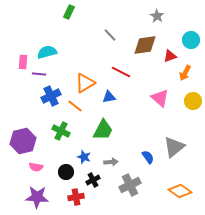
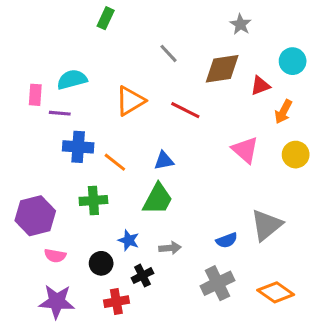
orange triangle: (85, 83) -> (130, 101), moved
blue cross: (51, 96) -> (78, 147), turned 30
blue triangle: (109, 97) -> (164, 161), moved
green cross: (61, 131) -> (93, 200), turned -30
blue semicircle: (148, 157) -> (227, 240), turned 104
gray cross: (130, 185) -> (218, 283), moved

